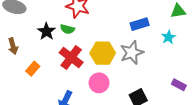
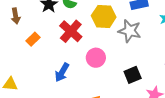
yellow hexagon: (103, 53) -> (104, 16), moved
gray star: (132, 53) -> (130, 31), turned 30

